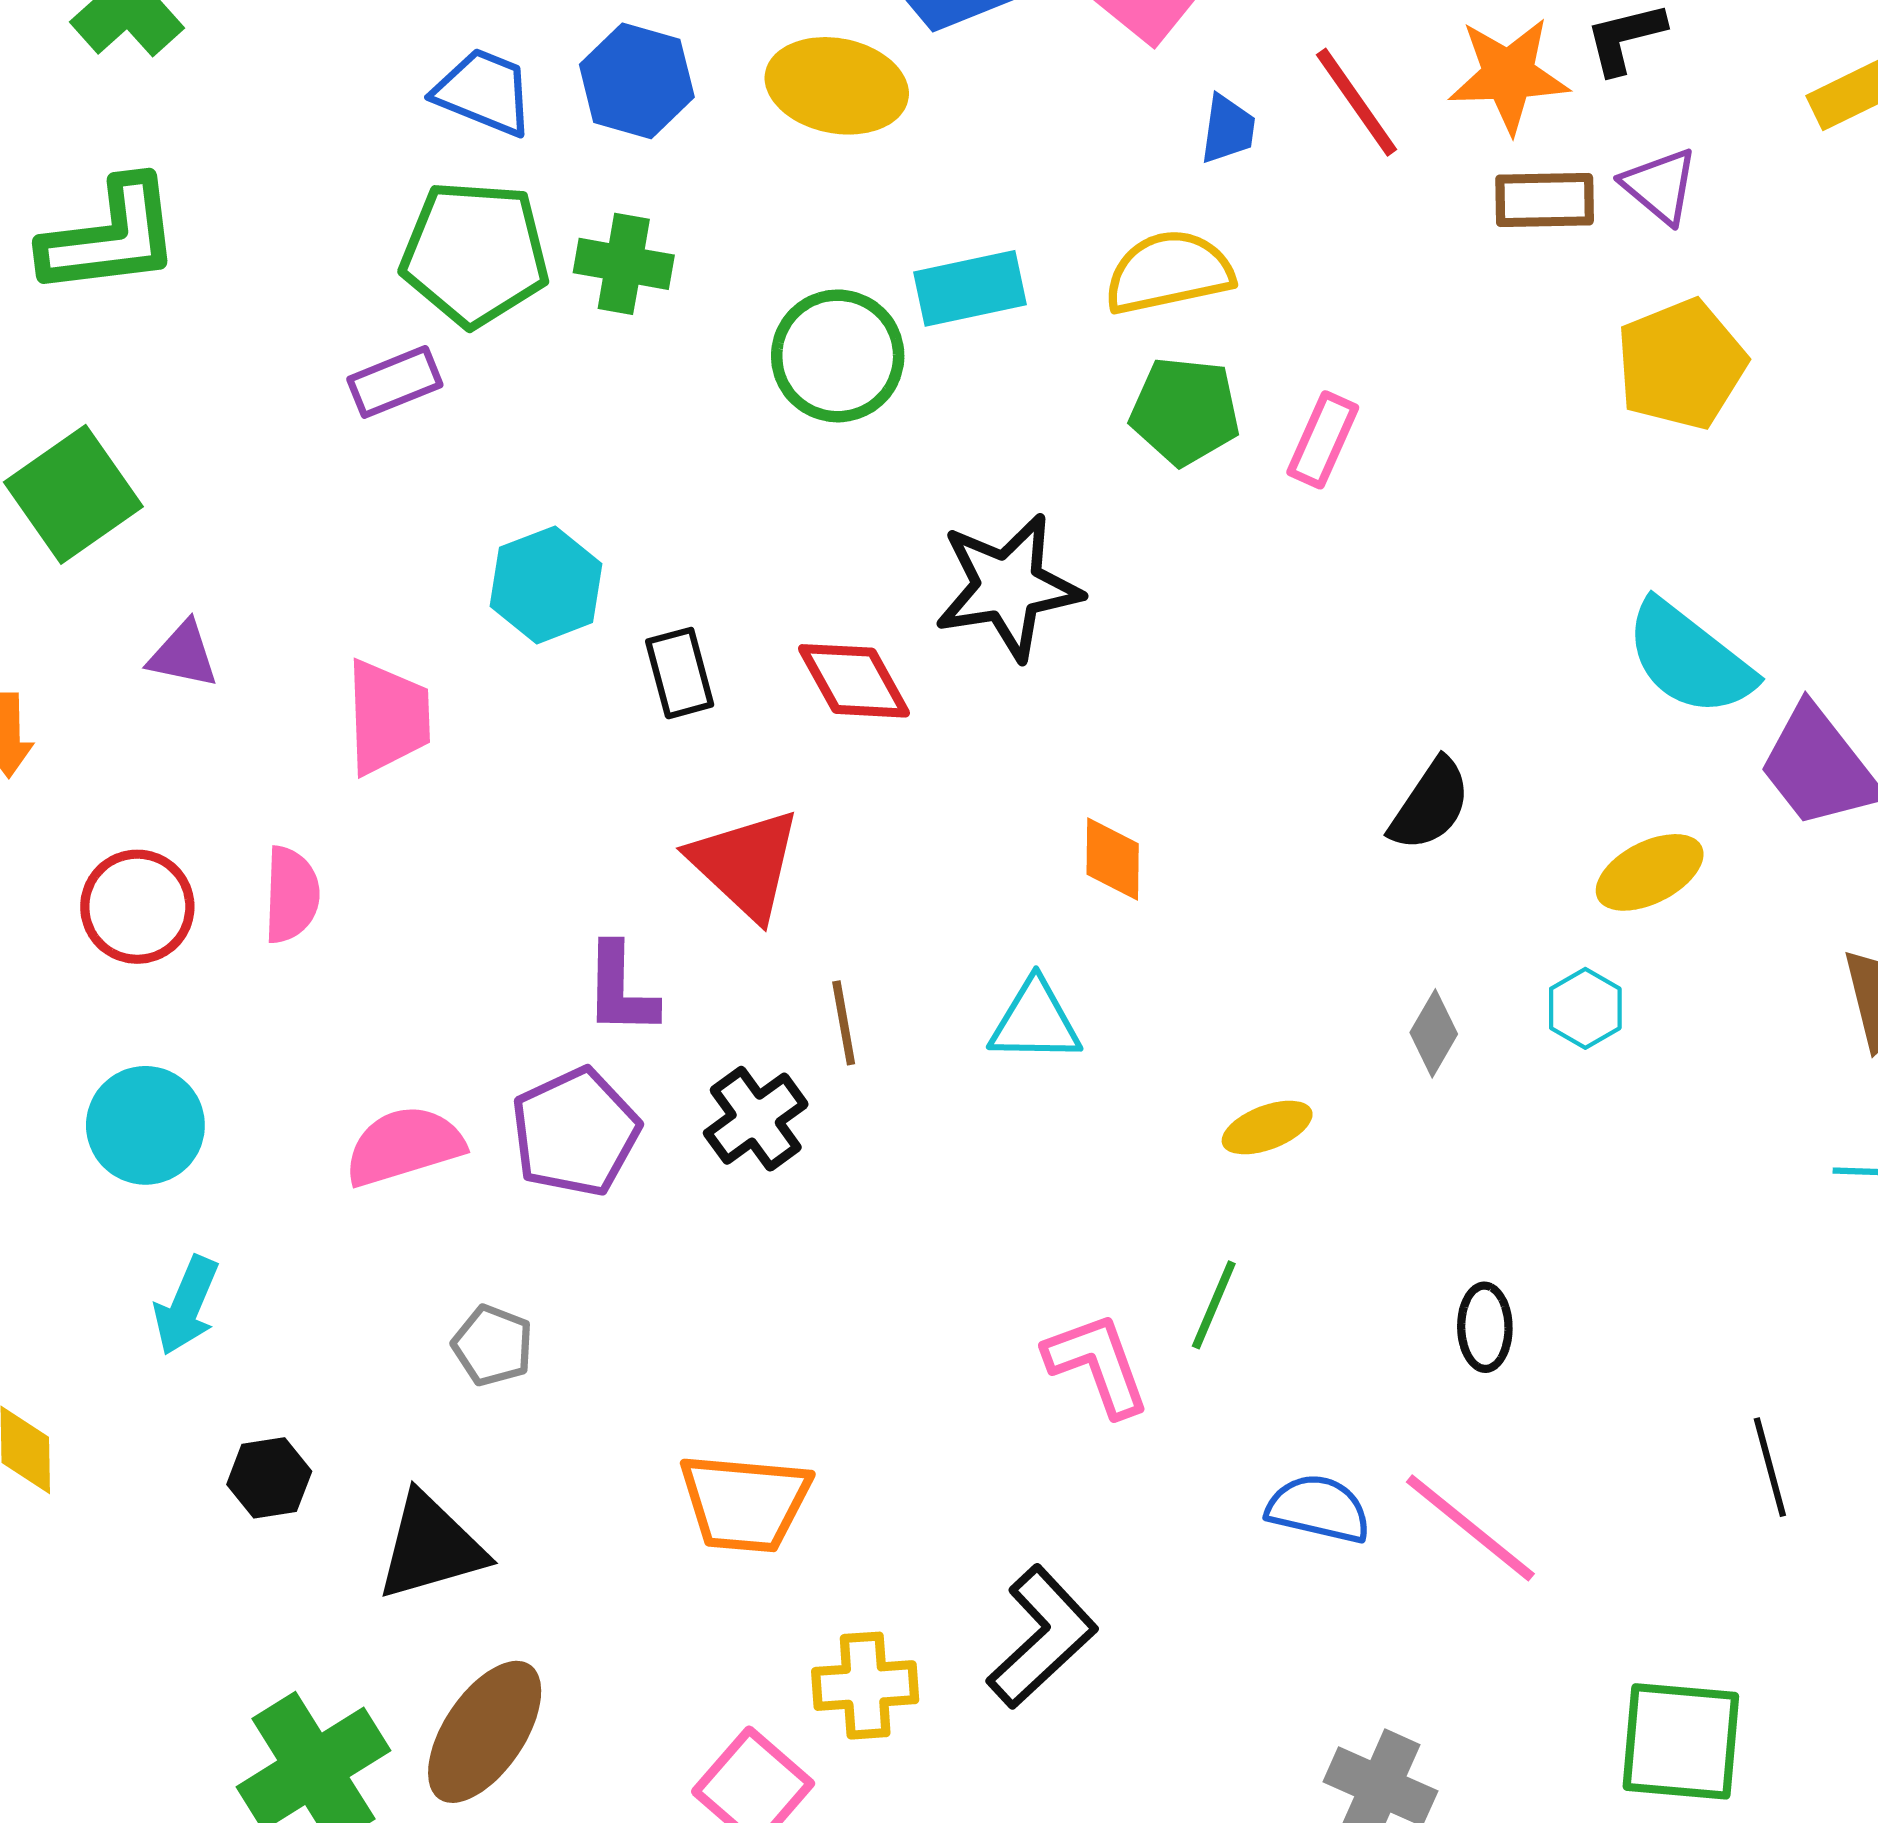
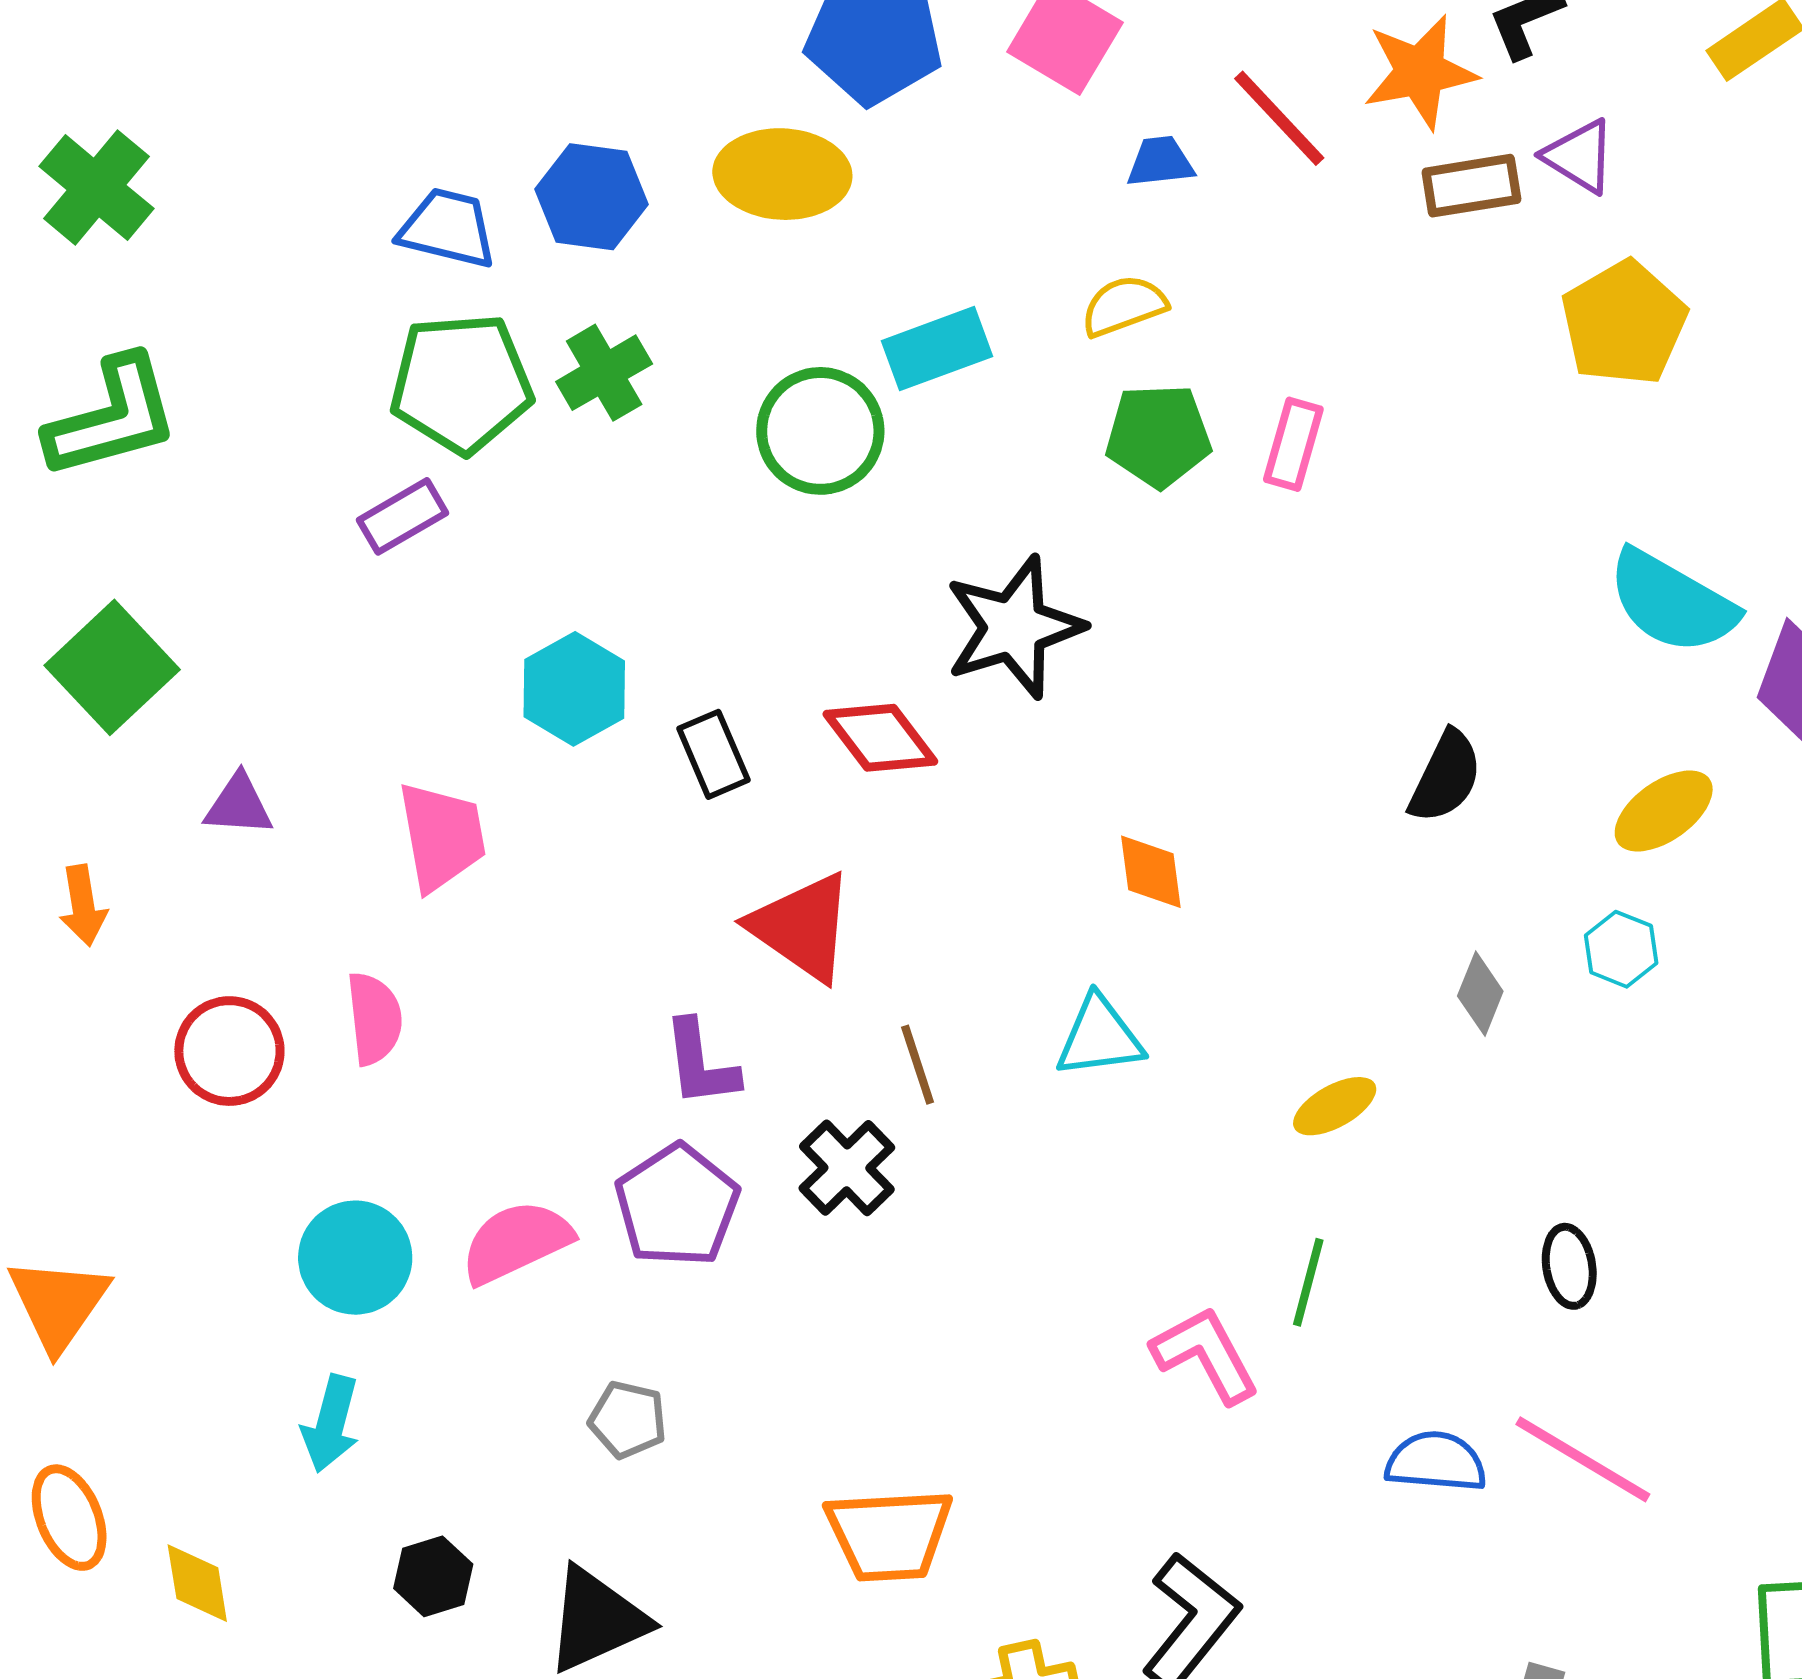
blue trapezoid: (1228, 129) -> (1160, 162), turned -96
green cross: (624, 264) -> (604, 373), turned -32
yellow semicircle: (1169, 272) -> (1124, 306), size x0.7
cyan circle: (145, 1125) -> (355, 1258), moved

